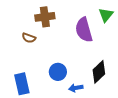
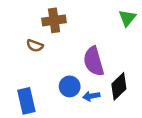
purple semicircle: (84, 30) -> (94, 61), moved
blue arrow: (76, 88) -> (91, 96), moved

